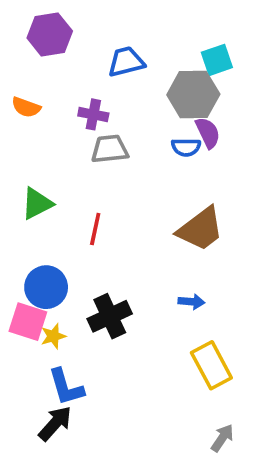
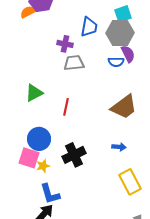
cyan square: (217, 60) -> (123, 14), moved
blue trapezoid: (126, 62) -> (89, 27), moved, turned 115
orange semicircle: (26, 107) -> (28, 12), moved, turned 133

